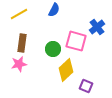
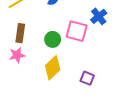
yellow diamond: (66, 70) -> (53, 68), moved

